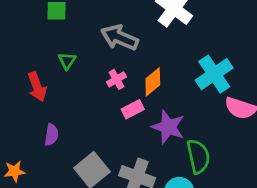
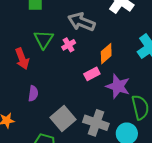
green triangle: (67, 61) -> (44, 39), size x1.5
pink cross: (116, 79) -> (69, 45), moved

